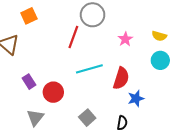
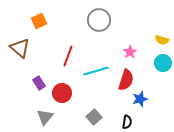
red line: (73, 37) -> (68, 56), moved
pink star: (125, 39) -> (130, 52), moved

